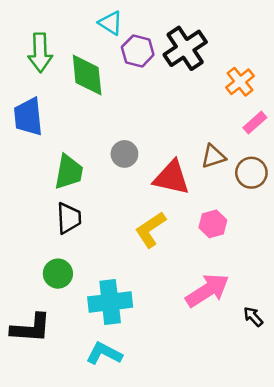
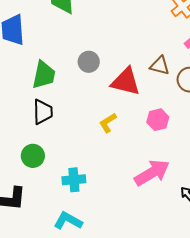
brown triangle: (213, 156) -> (160, 66), turned 30
yellow L-shape: (150, 230) -> (108, 123), size x0.7
cyan cross: (110, 302) -> (74, 180), size x0.7

